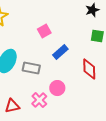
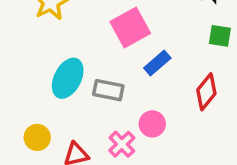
pink square: (44, 31) -> (130, 27), size x1.6
red diamond: (89, 69) -> (206, 92), turned 40

